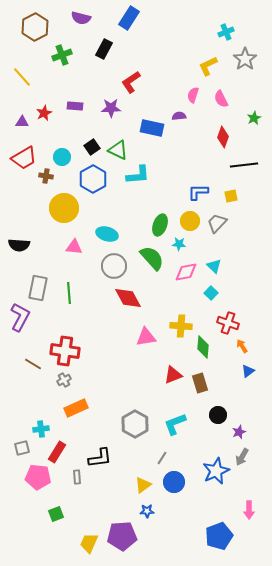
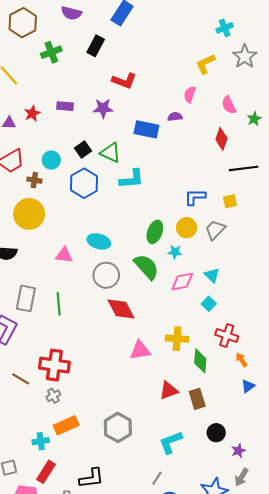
red L-shape: (131, 82) -> (124, 81), turned -125
pink semicircle: (221, 99) -> (229, 105), moved
yellow circle: (64, 208) -> (29, 214), moved
gray hexagon: (135, 424) -> (118, 427), moved
cyan cross: (41, 429) -> (41, 441), moved

